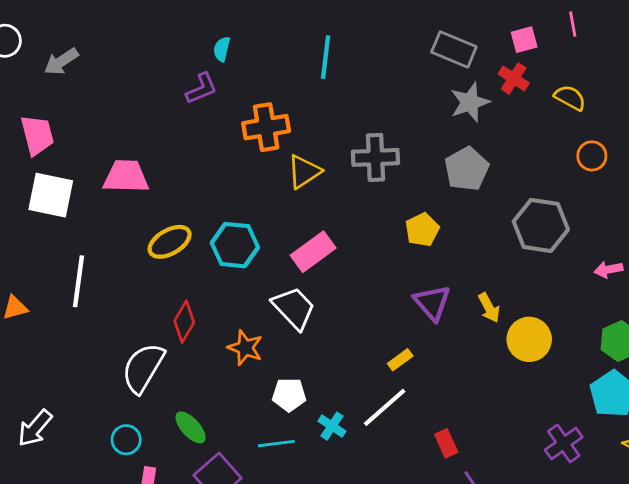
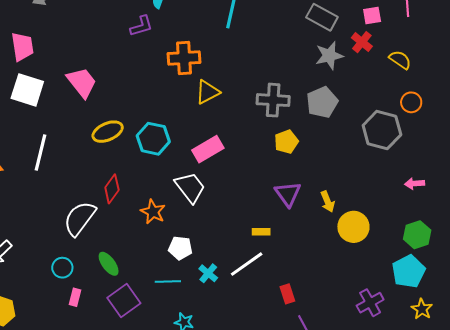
gray cross: (375, 157) -> (273, 100), moved
pink trapezoid: (126, 176) -> (82, 82), turned 44
gray hexagon: (541, 225) -> (382, 130), moved
yellow rectangle: (400, 360) -> (261, 232), turned 30

